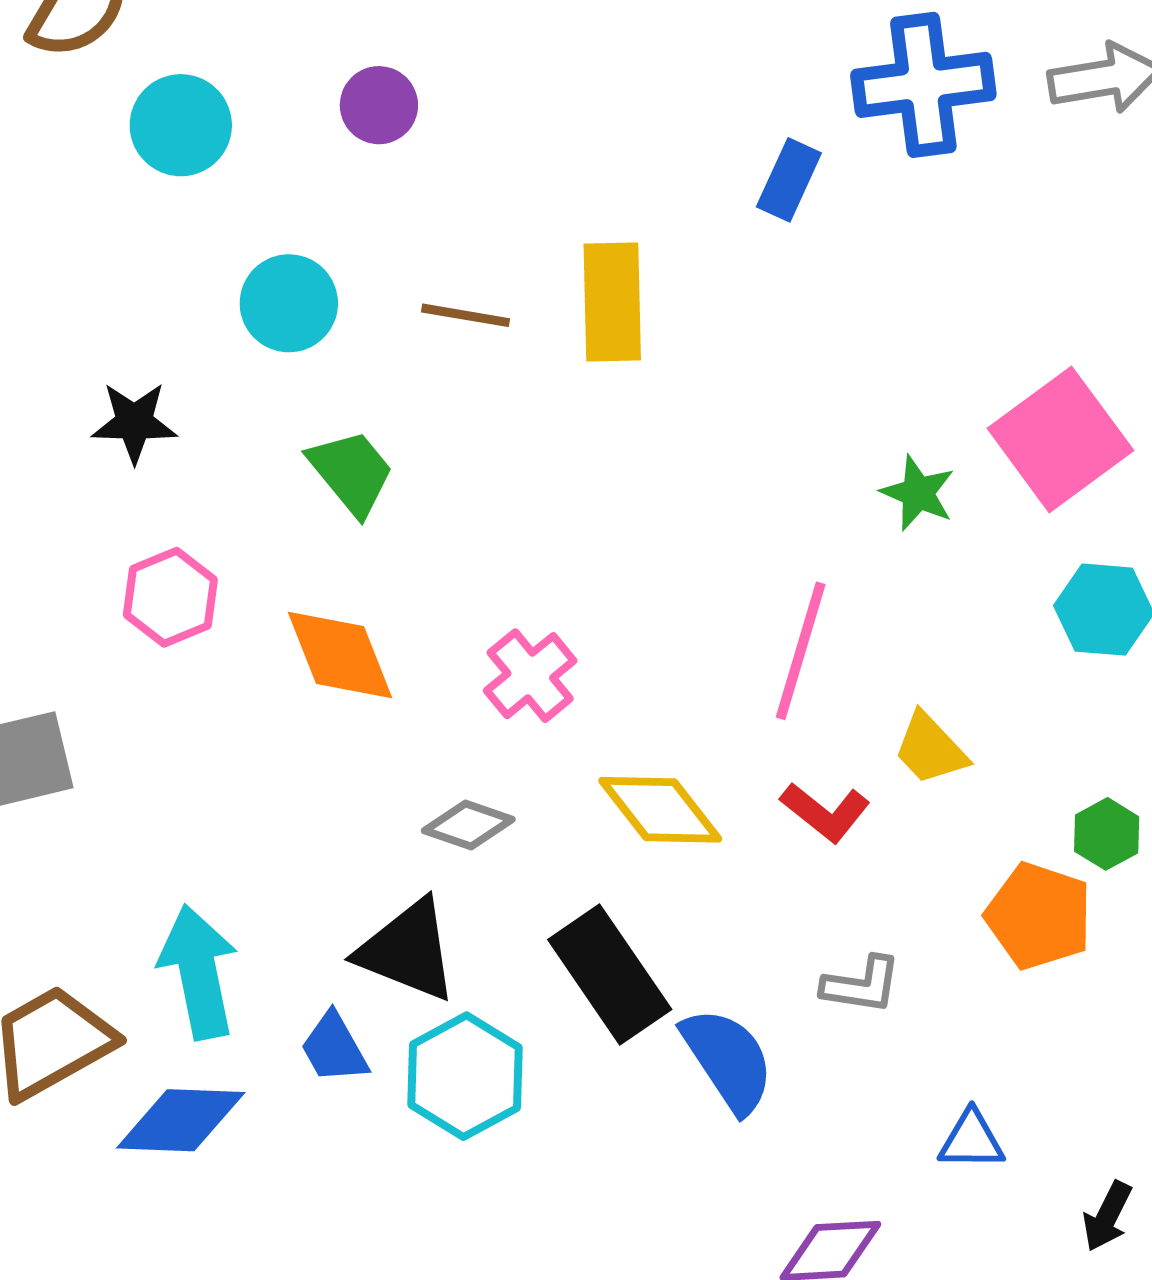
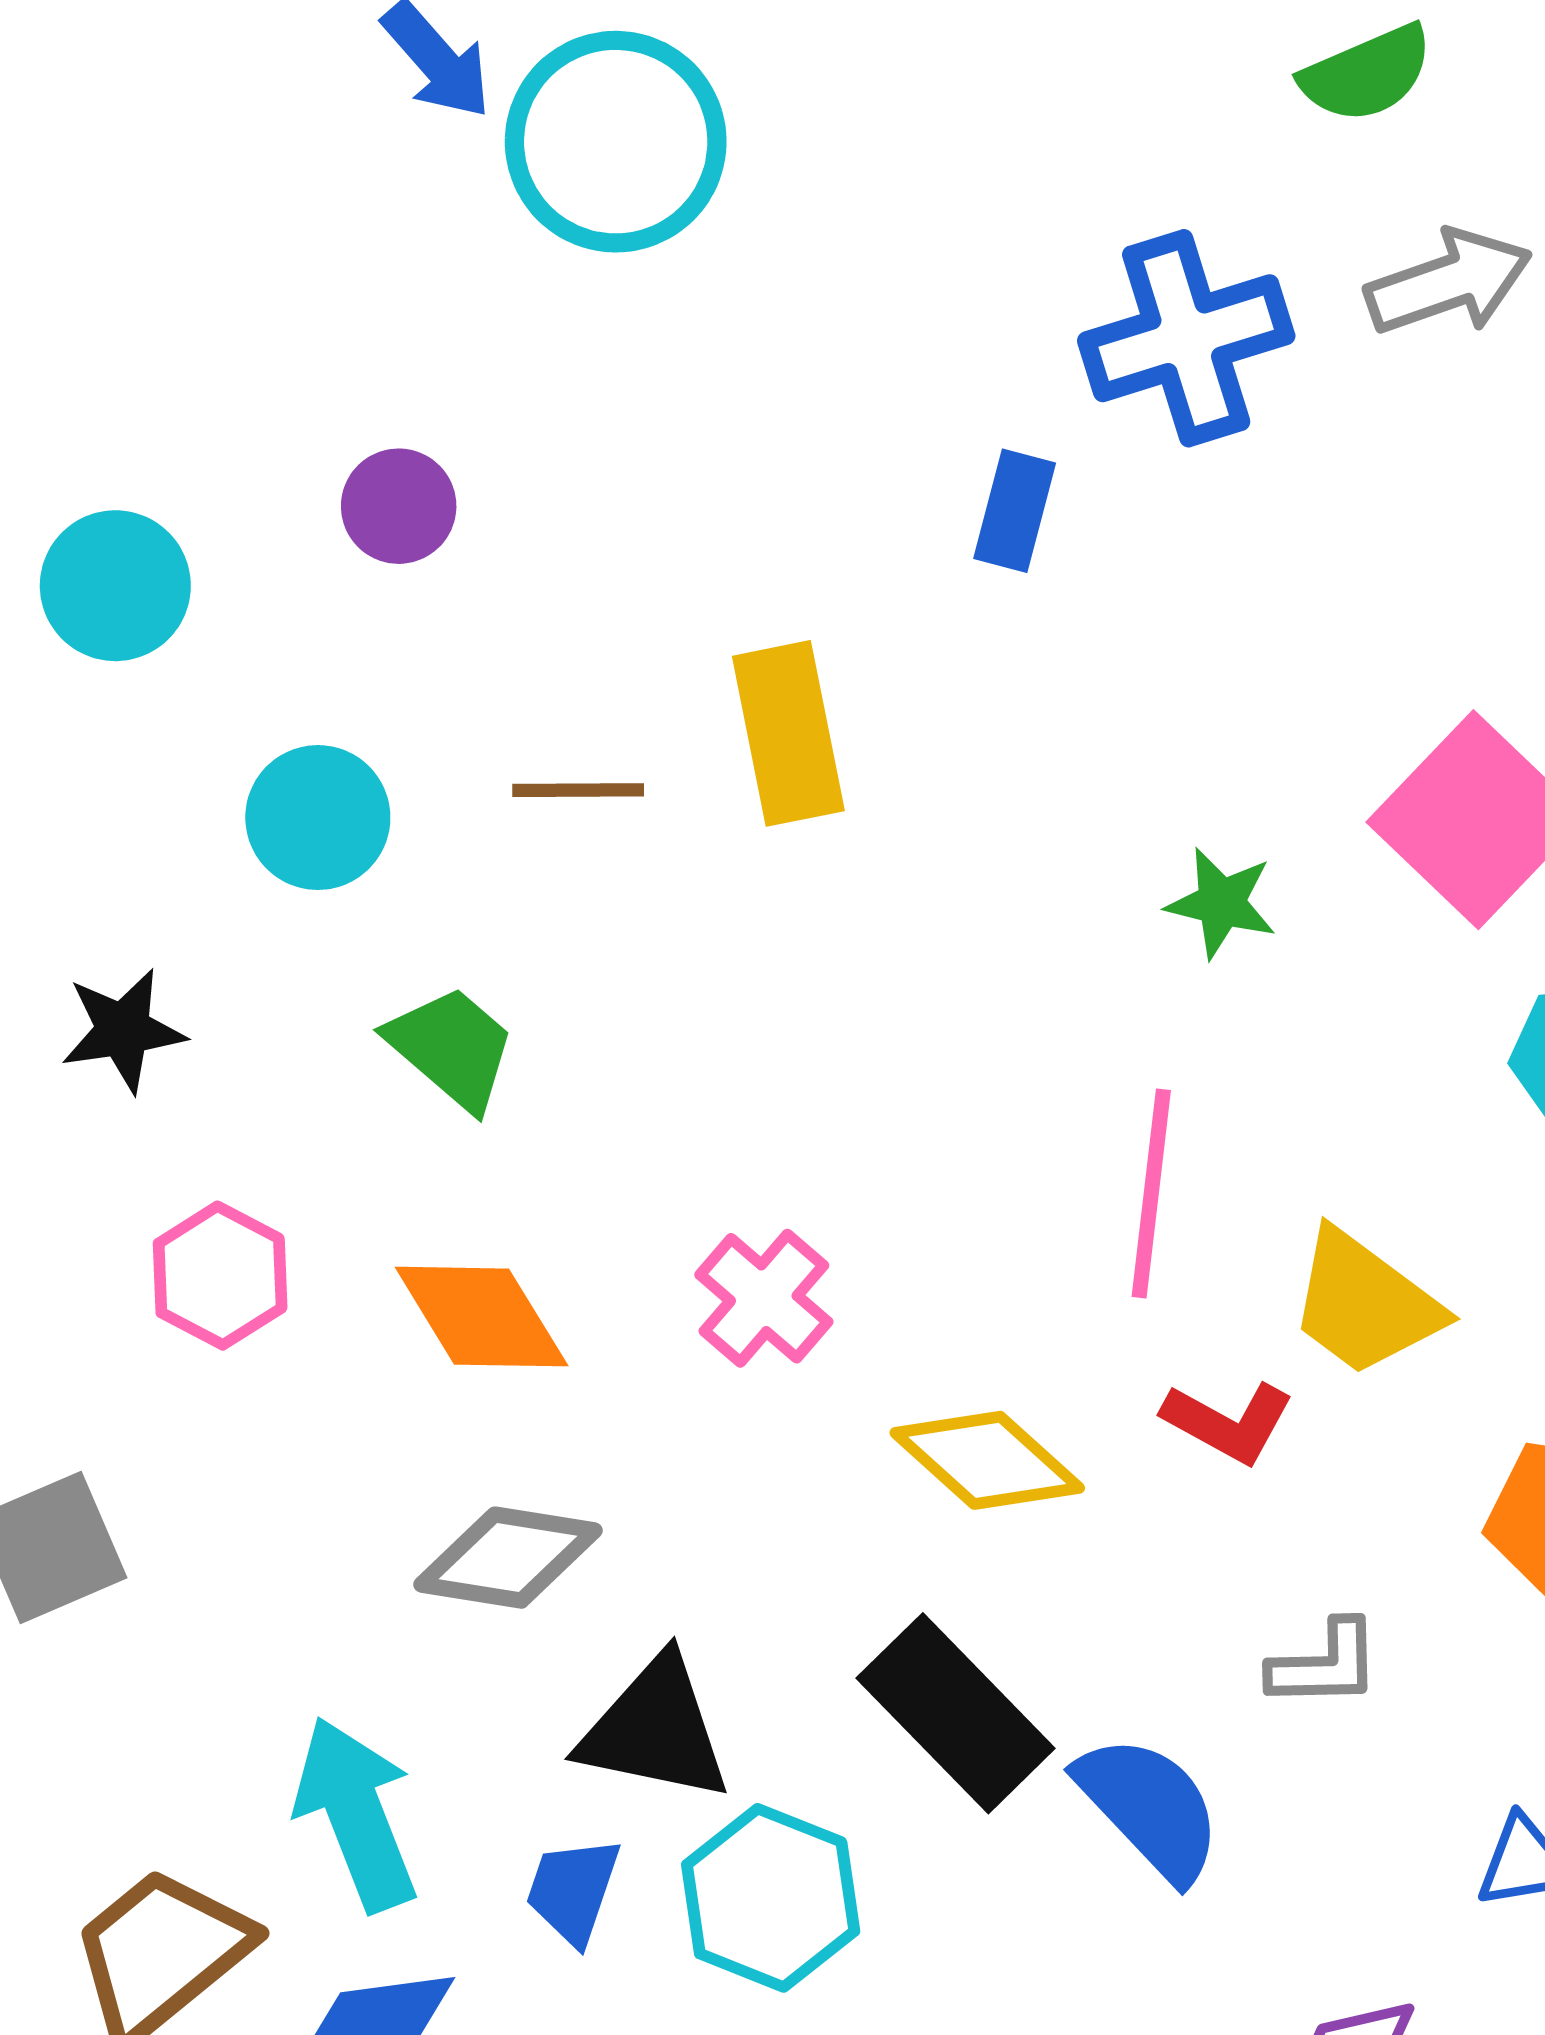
green star: (918, 493) -> (1221, 903), moved
yellow trapezoid: (930, 749) -> (1365, 1303), size x1.4
gray diamond: (468, 825) -> (508, 1558), moved, size x1.4
blue trapezoid: (334, 1048) -> (573, 1890), turned 58

